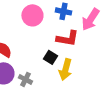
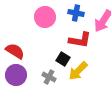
yellow arrow: (65, 69) -> (78, 71), turned 30
gray cross: (25, 79) -> (49, 77), moved

